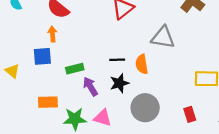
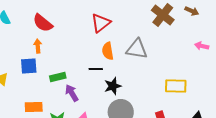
orange semicircle: (142, 64) -> (108, 51), moved
black star: (119, 83) -> (113, 86), moved

